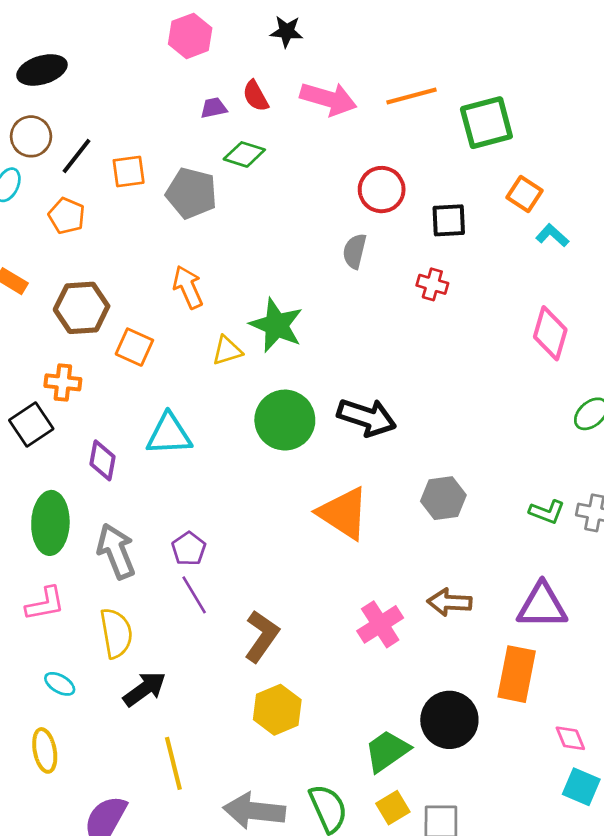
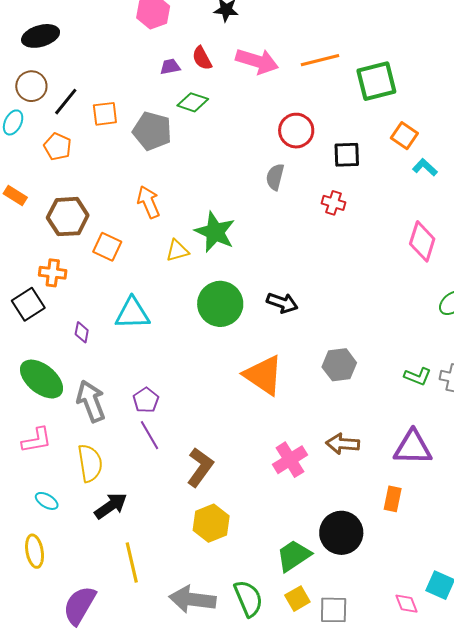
black arrow: (367, 417) -> (282, 303), size x0.7
purple diamond: (103, 460) -> (82, 332), size x0.7
green ellipse: (50, 523) -> (42, 379), turned -54
orange rectangle: (517, 674) -> (393, 499), size x0.6
pink diamond: (570, 738) -> (407, 604), moved

